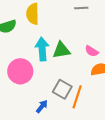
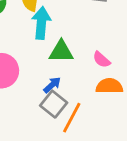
cyan arrow: (42, 49) -> (41, 23), moved
blue arrow: (42, 106) -> (52, 85), moved

